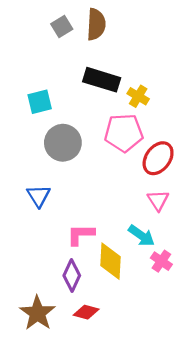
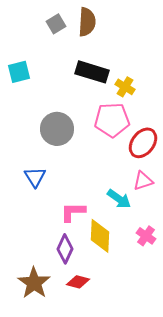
cyan square: (40, 102) -> (19, 72), moved
pink triangle: (158, 200) -> (143, 181), turned 45
cyan arrow: (141, 236) -> (119, 199), moved

